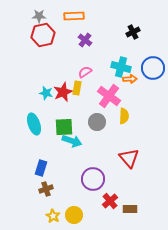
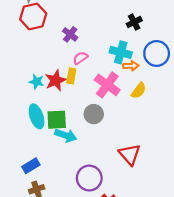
black cross: (133, 32) -> (134, 22), moved
purple cross: (85, 40) -> (70, 34), moved
yellow semicircle: (124, 116) -> (139, 91), moved, turned 35
cyan ellipse: (34, 124) -> (37, 116), moved
blue rectangle: (41, 168) -> (31, 166), turned 42

